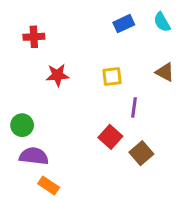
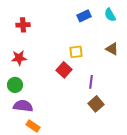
red star: (57, 75) -> (19, 58), moved
purple line: (134, 107) -> (91, 82), moved
red square: (110, 137) -> (64, 70), moved

